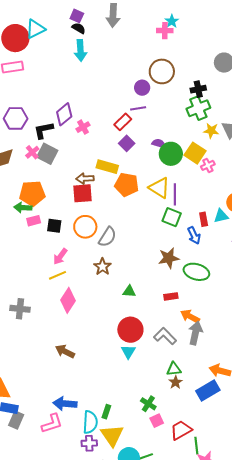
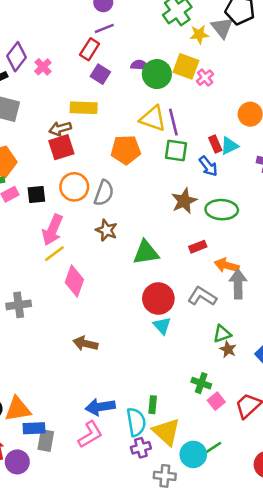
orange pentagon: (127, 185) -> (126, 150), moved
cyan triangle: (221, 216) -> (229, 146), moved
pink arrow: (60, 256) -> (52, 230), size x1.4
green triangle: (129, 291) -> (146, 253), size x1.6

